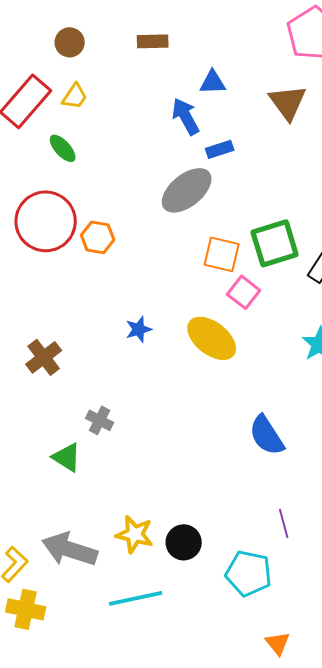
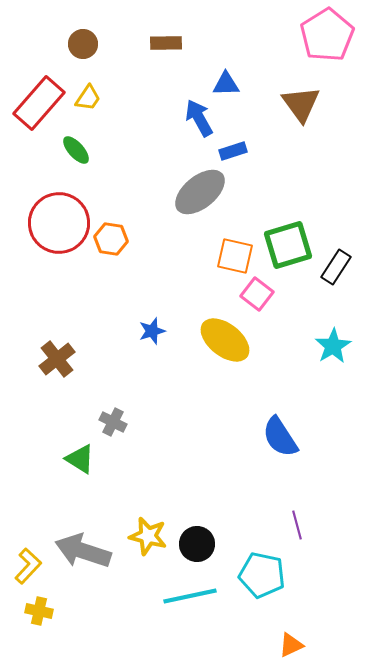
cyan line: (136, 598) -> (190, 596), moved
yellow cross: (26, 609) -> (39, 611), size x0.7
orange triangle: (278, 643) -> (291, 645), turned 44

